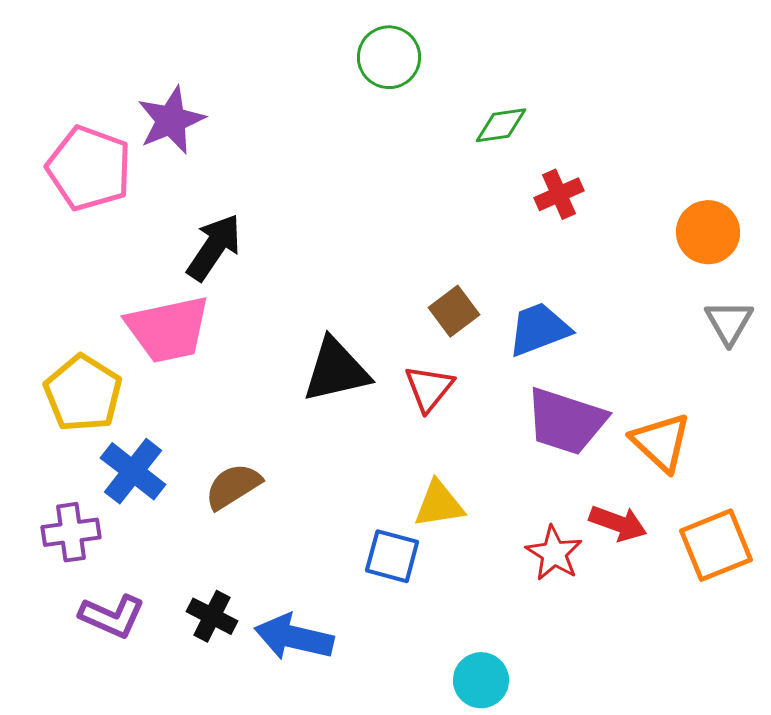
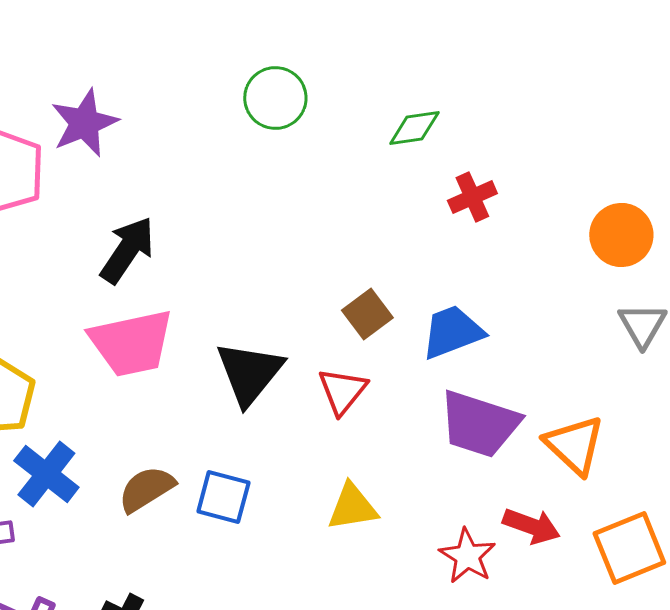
green circle: (389, 57) -> (275, 98), moved
pink trapezoid: (168, 329) -> (131, 343), moved
black triangle: (336, 370) -> (249, 373), turned -38
blue square: (392, 556) -> (223, 497), moved

